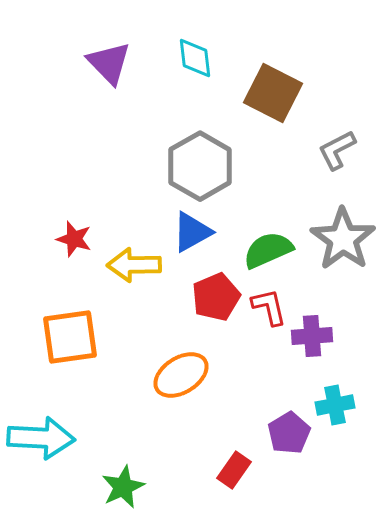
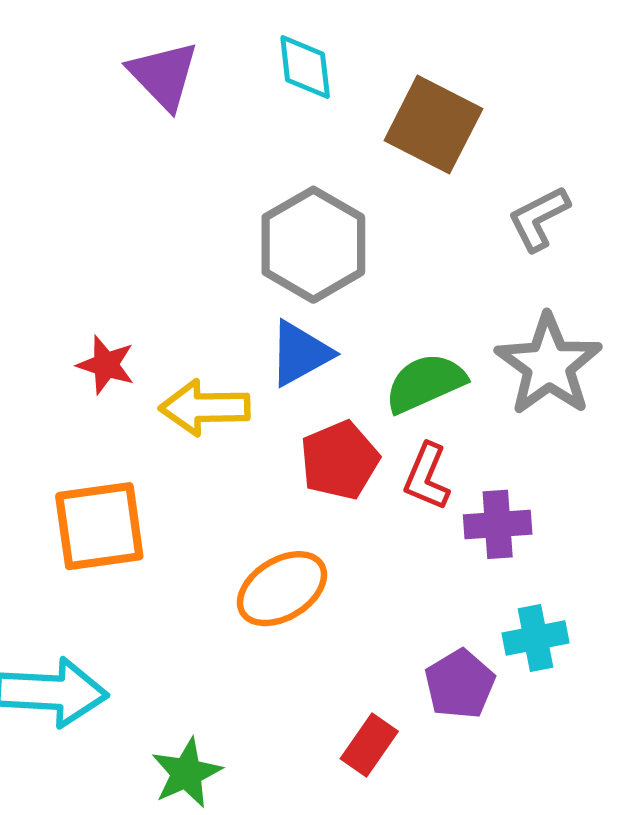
red L-shape: (269, 307) -> (427, 477), turned -144

